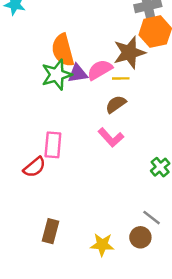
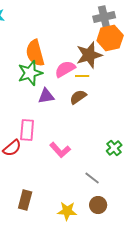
purple triangle: (78, 73) -> (46, 96), moved
pink L-shape: (111, 138) -> (60, 150), moved
gray line: (152, 218) -> (92, 178), moved

